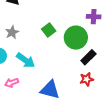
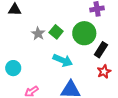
gray star: (12, 32) -> (38, 34), moved
cyan arrow: (26, 60) -> (63, 60), moved

